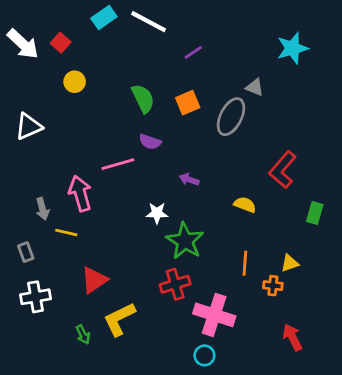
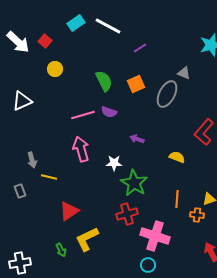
pink line: (118, 164) -> (83, 115), moved
pink arrow: (80, 193) -> (81, 149), moved
white cross: (35, 297) -> (20, 263), moved

